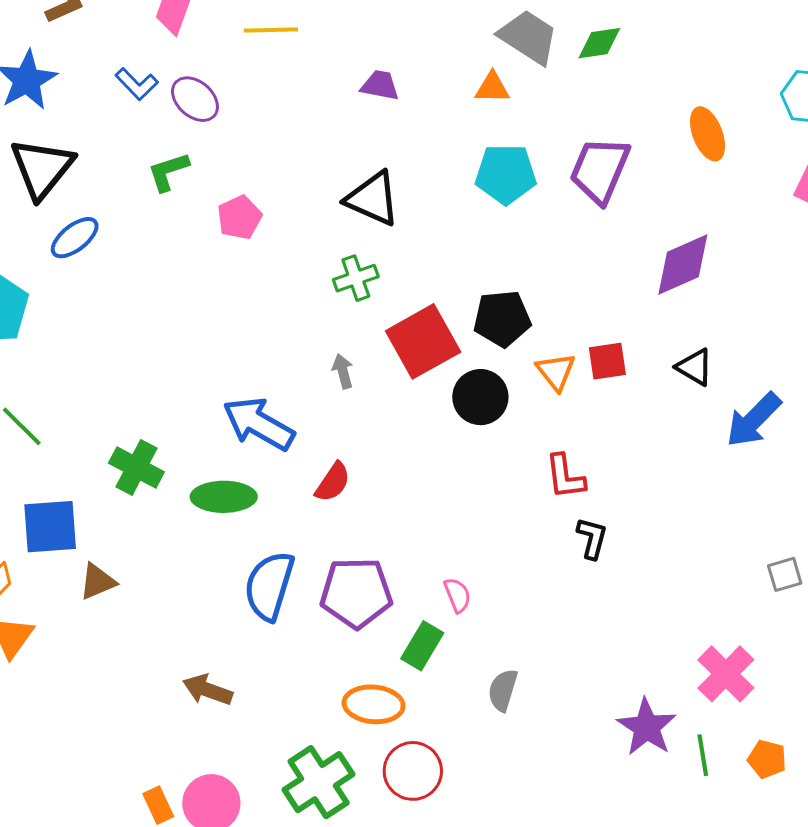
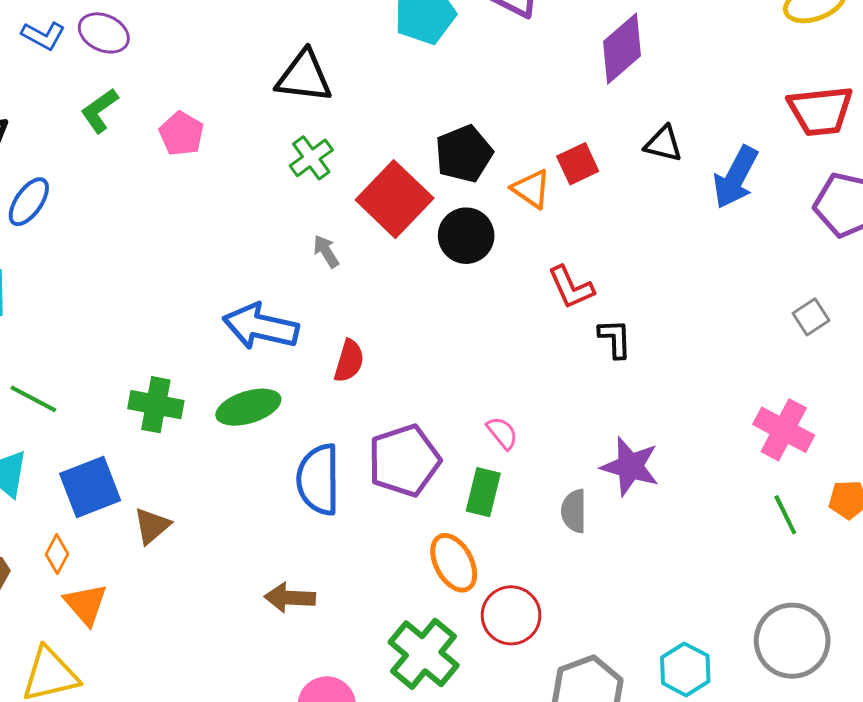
orange ellipse: (374, 704) -> (454, 563), turned 74
purple star: (647, 727) -> (630, 466), moved

